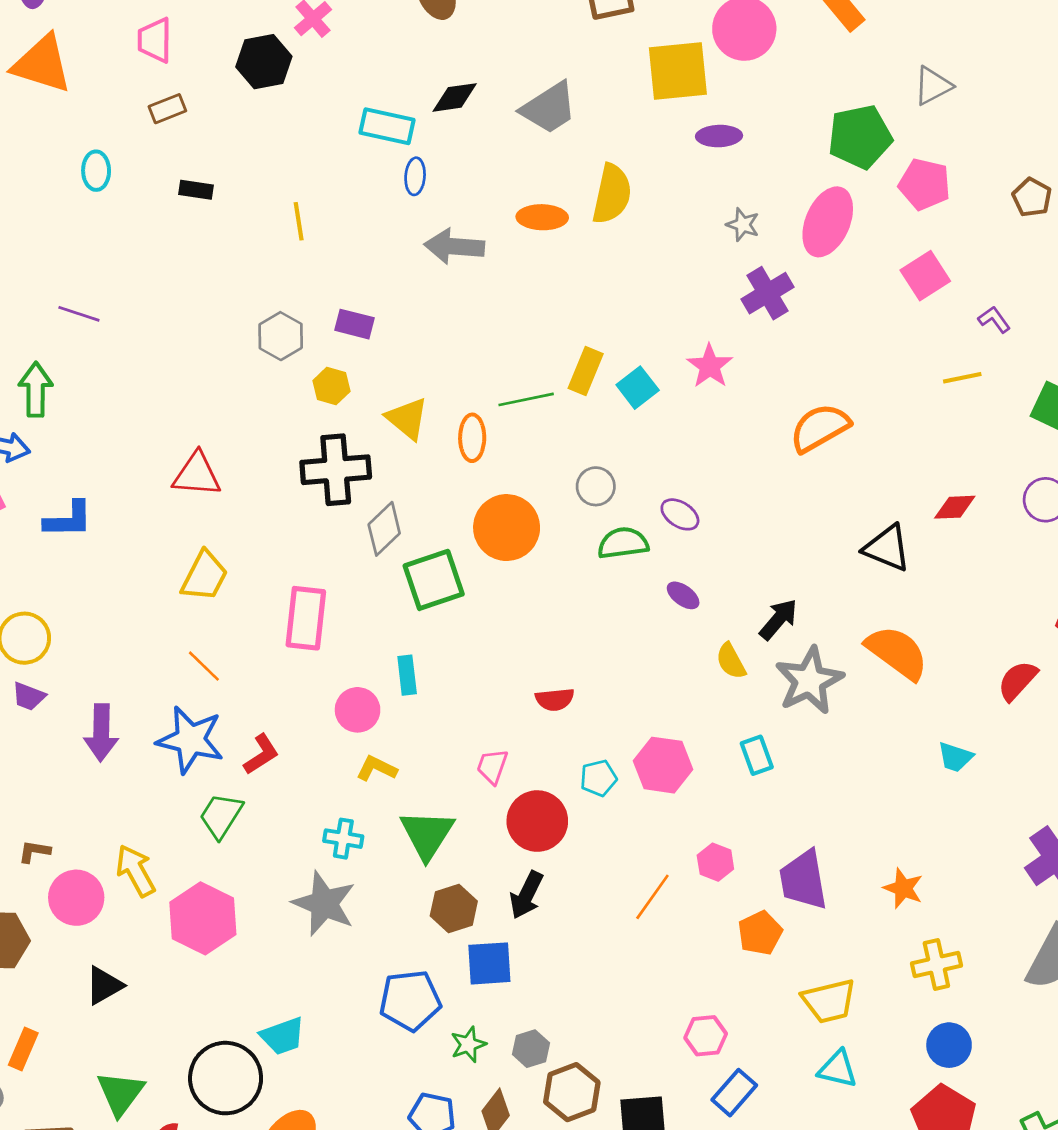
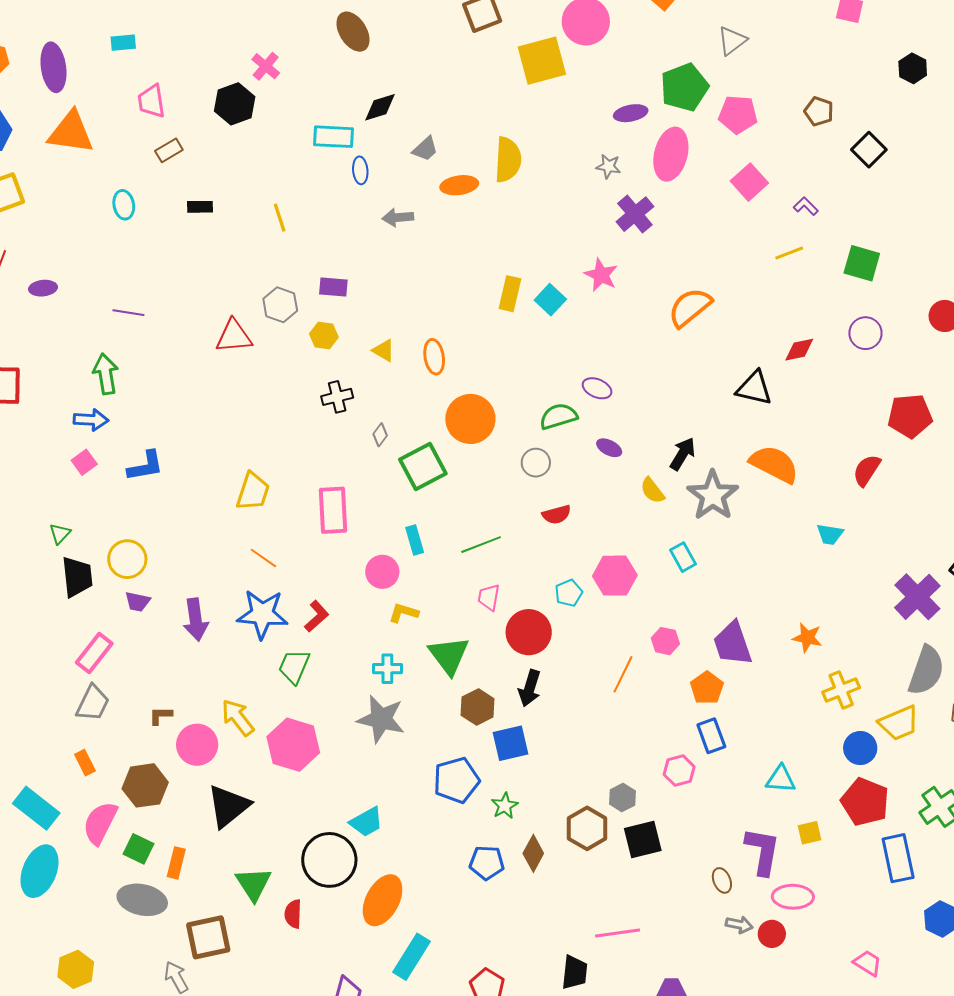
gray trapezoid: (549, 108) -> (425, 149), moved, size x0.6
purple ellipse: (719, 136) -> (631, 113), moved
gray arrow: (454, 246) -> (398, 217), size x0.7
green line: (526, 399) -> (481, 545), moved
yellow triangle: (407, 419) -> (384, 350), size x0.7
black cross: (336, 470) -> (337, 397), size x0.6
red triangle: (197, 475) -> (234, 336), moved
gray circle: (596, 486) -> (536, 463), moved
gray diamond: (384, 529) -> (380, 435), size x0.6
red semicircle: (555, 699) -> (557, 515), moved
black triangle: (104, 985) -> (228, 806), size x1.5
yellow trapezoid: (829, 1001) -> (899, 723), moved
gray hexagon: (531, 1049) -> (622, 798), moved
blue rectangle: (734, 1093) -> (711, 736), moved, turned -52

